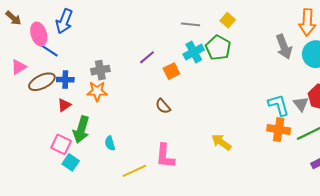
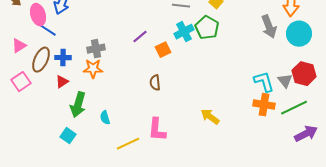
brown ellipse: (42, 82) -> (41, 60), turned -40
brown semicircle: (163, 106) -> (155, 83), turned 35
pink square: (61, 144) -> (21, 82), moved, turned 30

